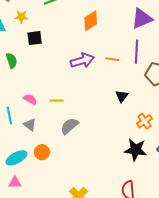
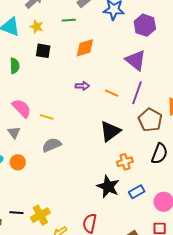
purple triangle: (142, 19) -> (136, 60), moved, turned 45
orange diamond: (91, 21) -> (85, 48), moved
purple arrow: (82, 61) -> (82, 86), size x0.6
black triangle: (122, 96) -> (110, 131), size x1.6
pink semicircle: (30, 99) -> (22, 108), size x1.5

